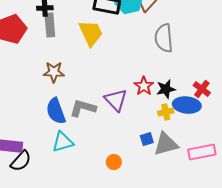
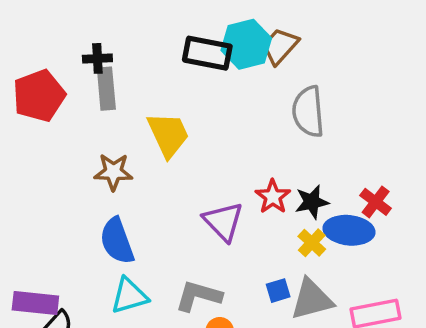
yellow trapezoid: (91, 33) -> (168, 135), moved
gray L-shape: (83, 108) -> (198, 296), moved
yellow cross: (166, 112) -> (312, 243), turned -35

